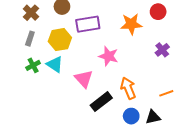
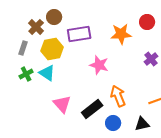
brown cross: (31, 13) -> (36, 27), moved
pink triangle: (84, 79) -> (62, 104), moved
blue circle: (131, 116) -> (113, 123), moved

